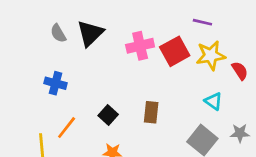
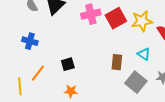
brown rectangle: (151, 112) -> (117, 62), moved
black square: (108, 115) -> (68, 64), turned 32

